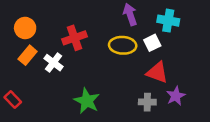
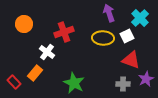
cyan cross: (168, 21) -> (140, 18), turned 36
orange rectangle: (28, 55) -> (35, 73), moved

